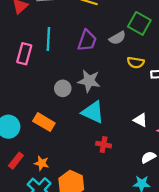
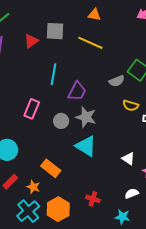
purple trapezoid: (87, 41) -> (77, 91), moved
pink rectangle: (24, 54) -> (32, 109), moved
orange rectangle: (44, 122) -> (51, 168), moved
red cross: (104, 145) -> (93, 199), moved

